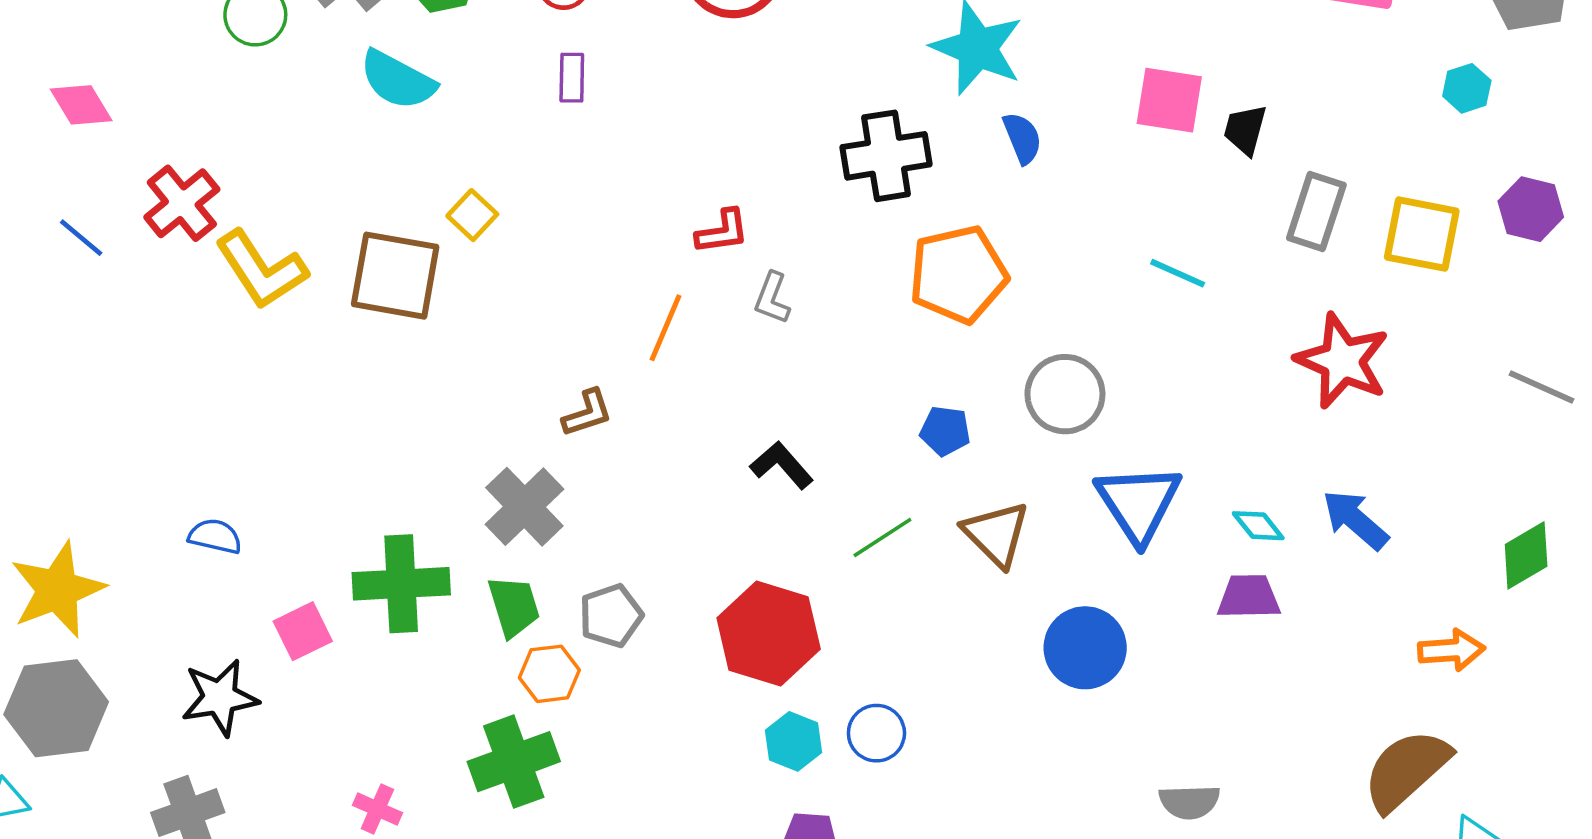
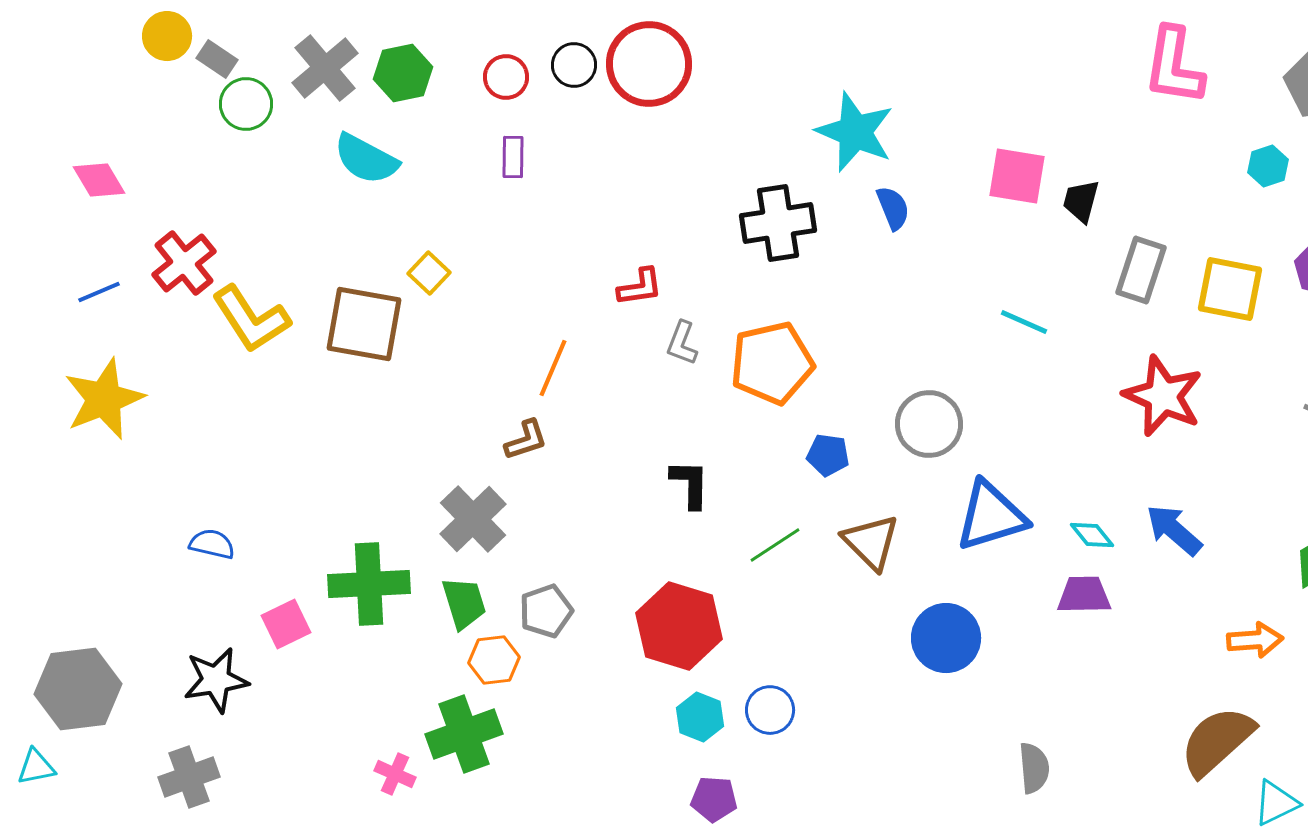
blue line: (81, 238) -> (99, 292), turned -63
orange pentagon: (958, 274) -> (772, 363), moved
orange line: (665, 328) -> (553, 368), moved
black L-shape: (782, 465) -> (690, 484), turned 42
blue triangle: (1138, 503) -> (991, 516), turned 46
yellow star: (57, 590) -> (104, 399), moved
gray semicircle: (1189, 802) -> (1034, 768), turned -93
pink cross: (377, 809) -> (395, 774), moved

